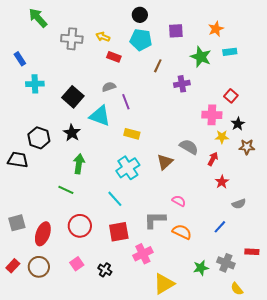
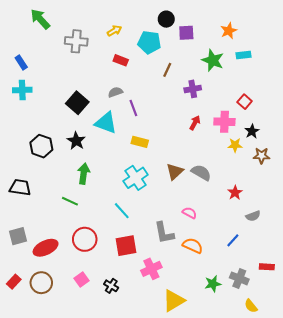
black circle: (140, 15) -> (166, 19), moved
yellow arrow: (103, 37) -> (114, 31), moved, turned 128
cyan cross: (35, 84) -> (22, 90), moved
gray semicircle: (189, 147) -> (201, 173), moved
red arrow: (213, 159) -> (195, 123), moved
black trapezoid: (18, 160) -> (20, 187), moved
gray L-shape: (155, 220) -> (164, 233), turned -100
red ellipse: (43, 234) -> (46, 248), turned 45

